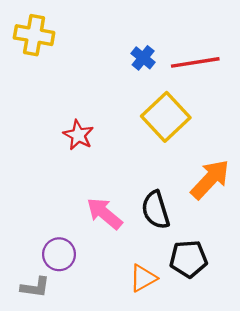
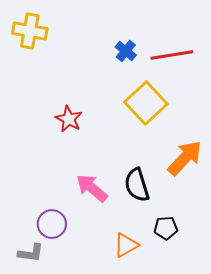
black pentagon: (188, 259) -> (166, 228), size x0.7

